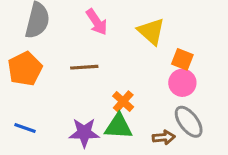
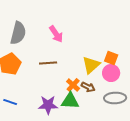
yellow triangle: (151, 31) -> (91, 65), moved, turned 36
gray ellipse: (189, 122) -> (115, 98), turned -55
brown arrow: (164, 137) -> (88, 87), moved, turned 32

